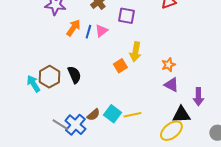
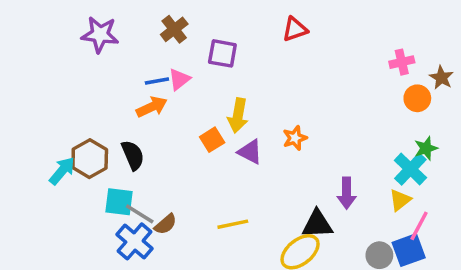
orange arrow: (73, 28) -> (152, 107), moved, turned 30
blue line: (88, 32) -> (157, 81), turned 64
cyan arrow: (33, 84) -> (62, 171), turned 72
purple triangle: (171, 85) -> (250, 152), moved
cyan square: (112, 114) -> (119, 202), moved, turned -30
gray line: (60, 125) -> (140, 214), moved

